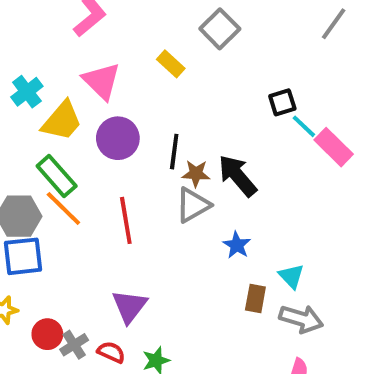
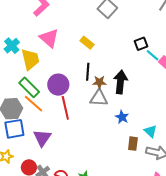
yellow rectangle: (171, 64) -> (87, 43), moved
yellow trapezoid: (62, 121) -> (30, 59), turned -50
purple circle: (118, 138) -> (58, 85), moved
black arrow: (237, 176) -> (120, 82), turned 50
gray triangle: (193, 205) -> (99, 98), turned 36
purple triangle: (130, 306) -> (42, 138), moved

